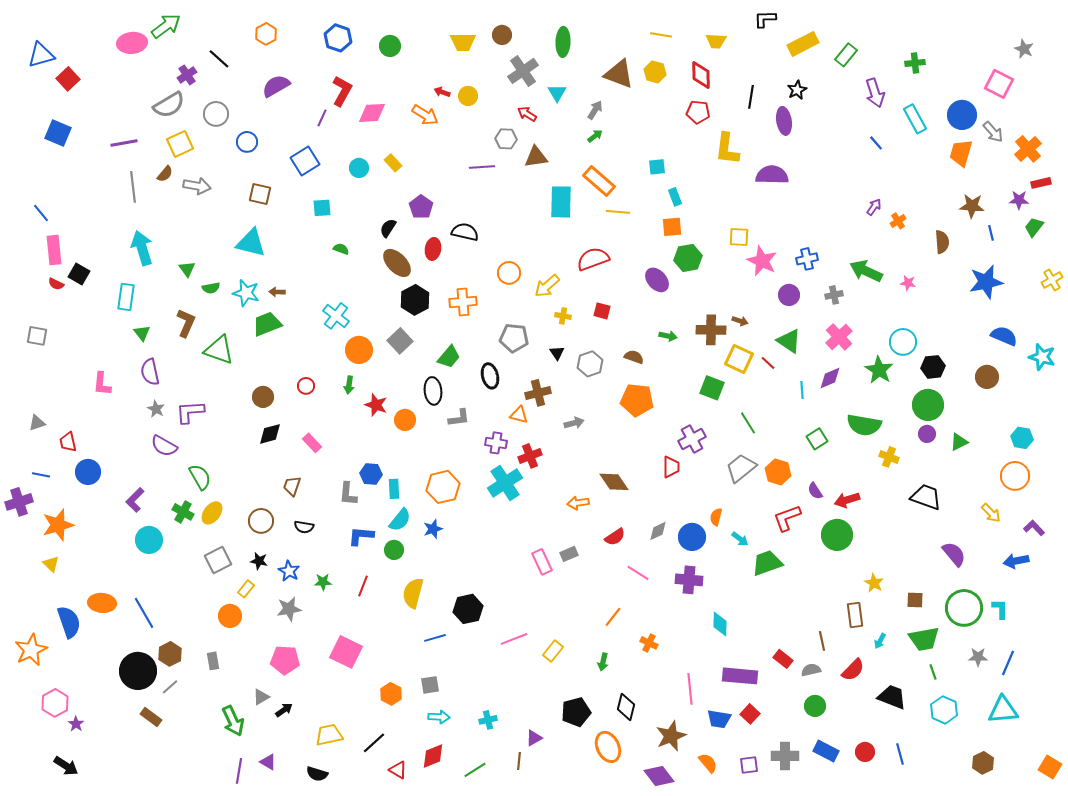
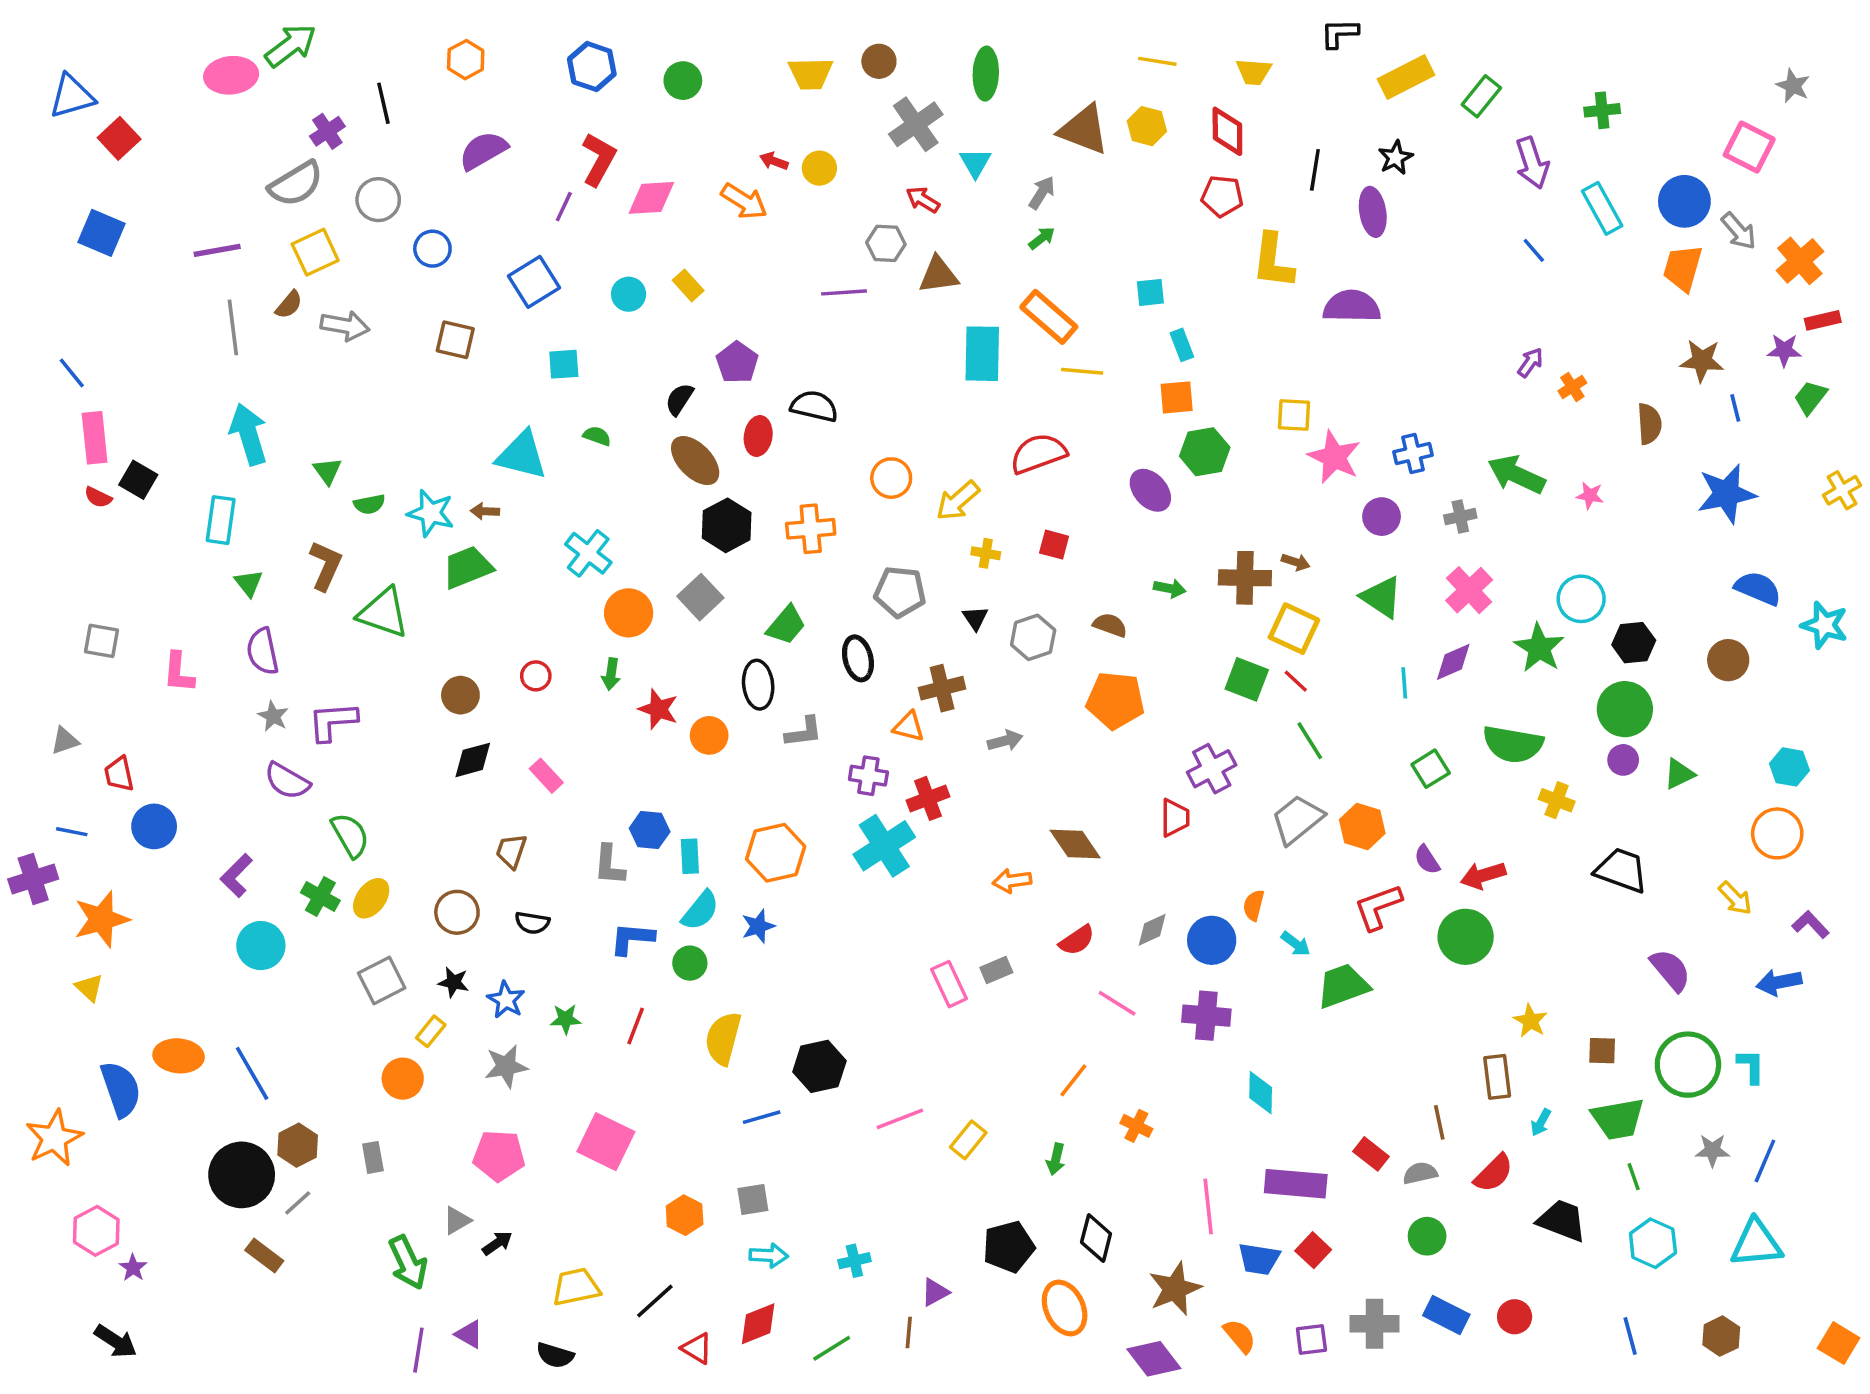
black line: (219, 59) -> (383, 103), turned 35
cyan triangle: (251, 243) -> (522, 455), moved
gray square: (37, 336) -> (102, 641), moved
red line: (768, 363) -> (1296, 681), moved
blue line: (900, 754) -> (1630, 1336), moved

